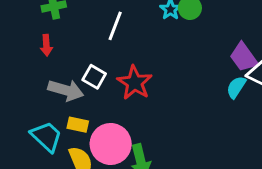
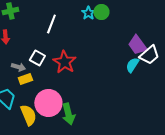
gray arrow: (66, 90) -> (18, 67), size x0.6
yellow rectangle: (78, 125) -> (25, 79), moved, turned -32

